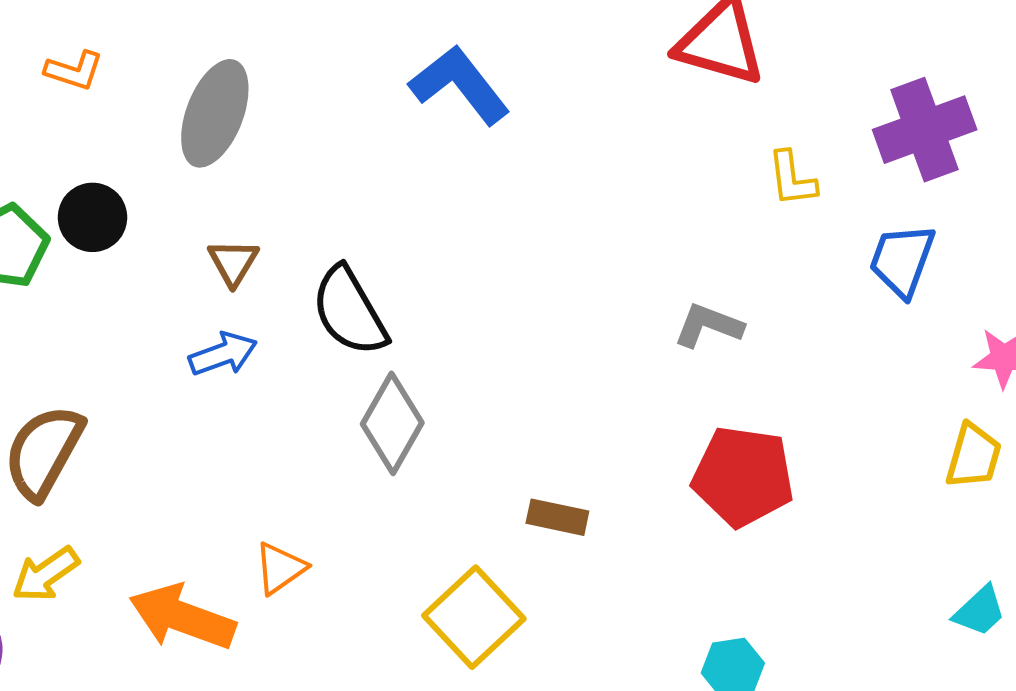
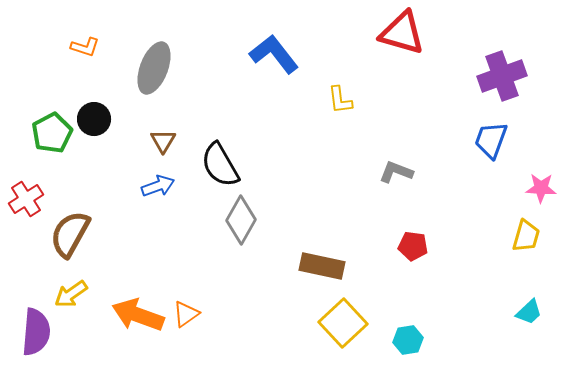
yellow L-shape: (792, 179) -> (340, 100), moved
red pentagon: (743, 476) -> (413, 246), size x0.6
brown rectangle: (557, 517) -> (322, 266), size x1.5
orange triangle: (280, 568) -> (186, 314), moved
yellow square: (474, 617) -> (343, 323), moved

